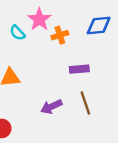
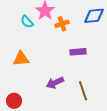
brown line: (85, 103) -> (83, 91), moved

